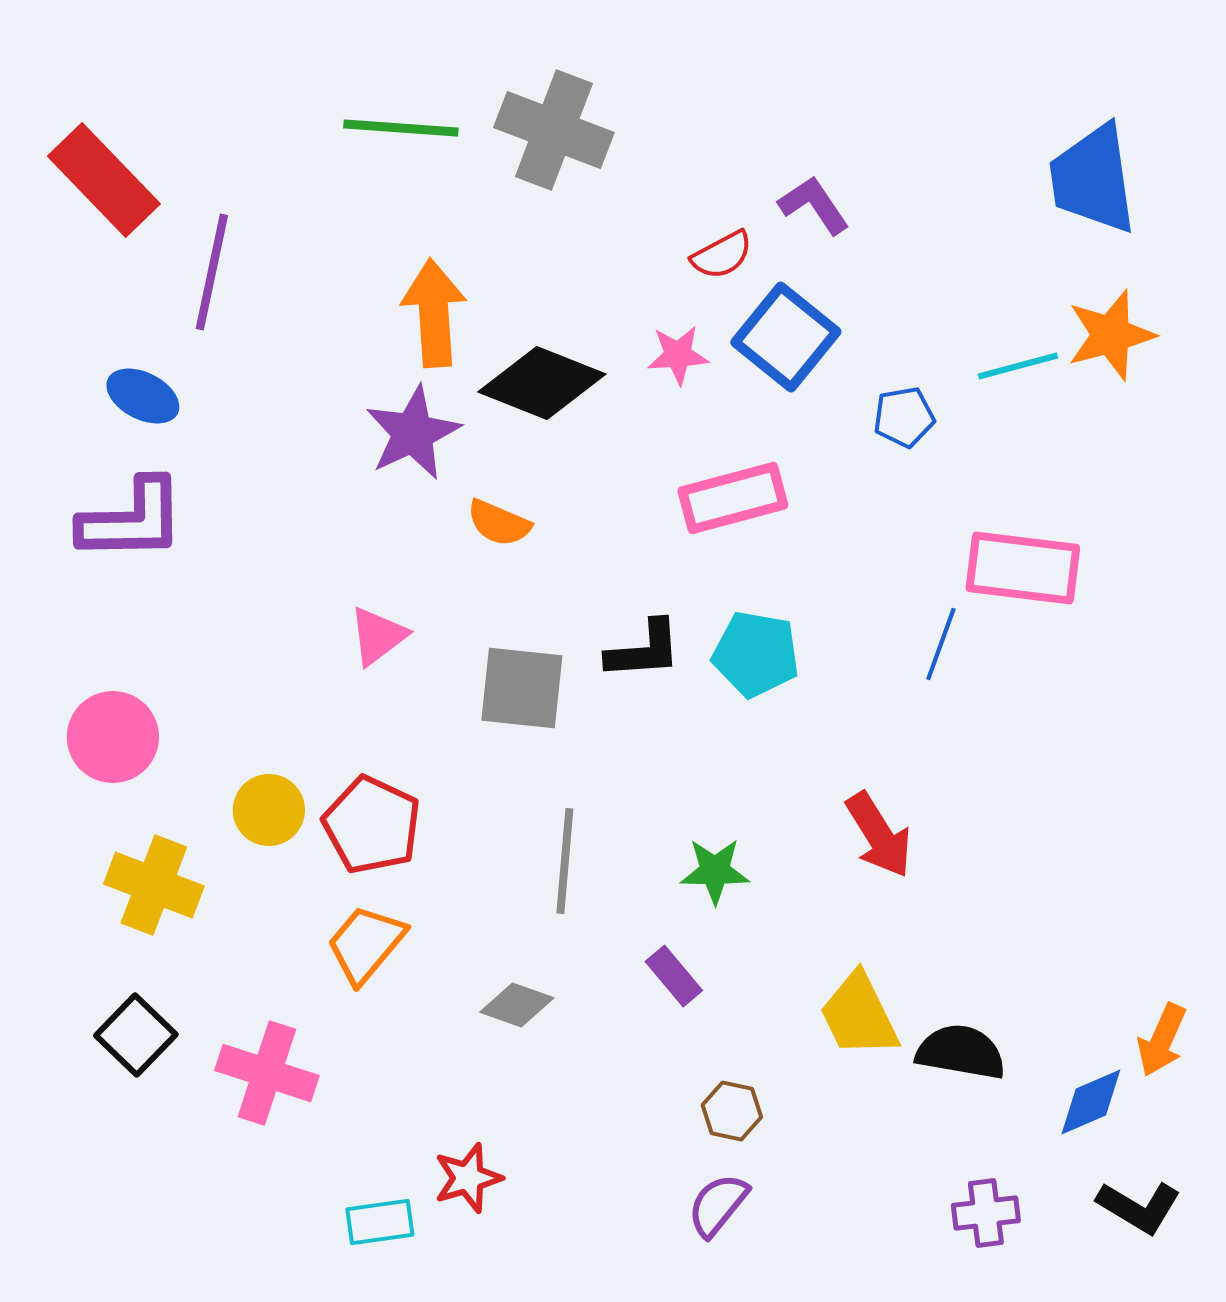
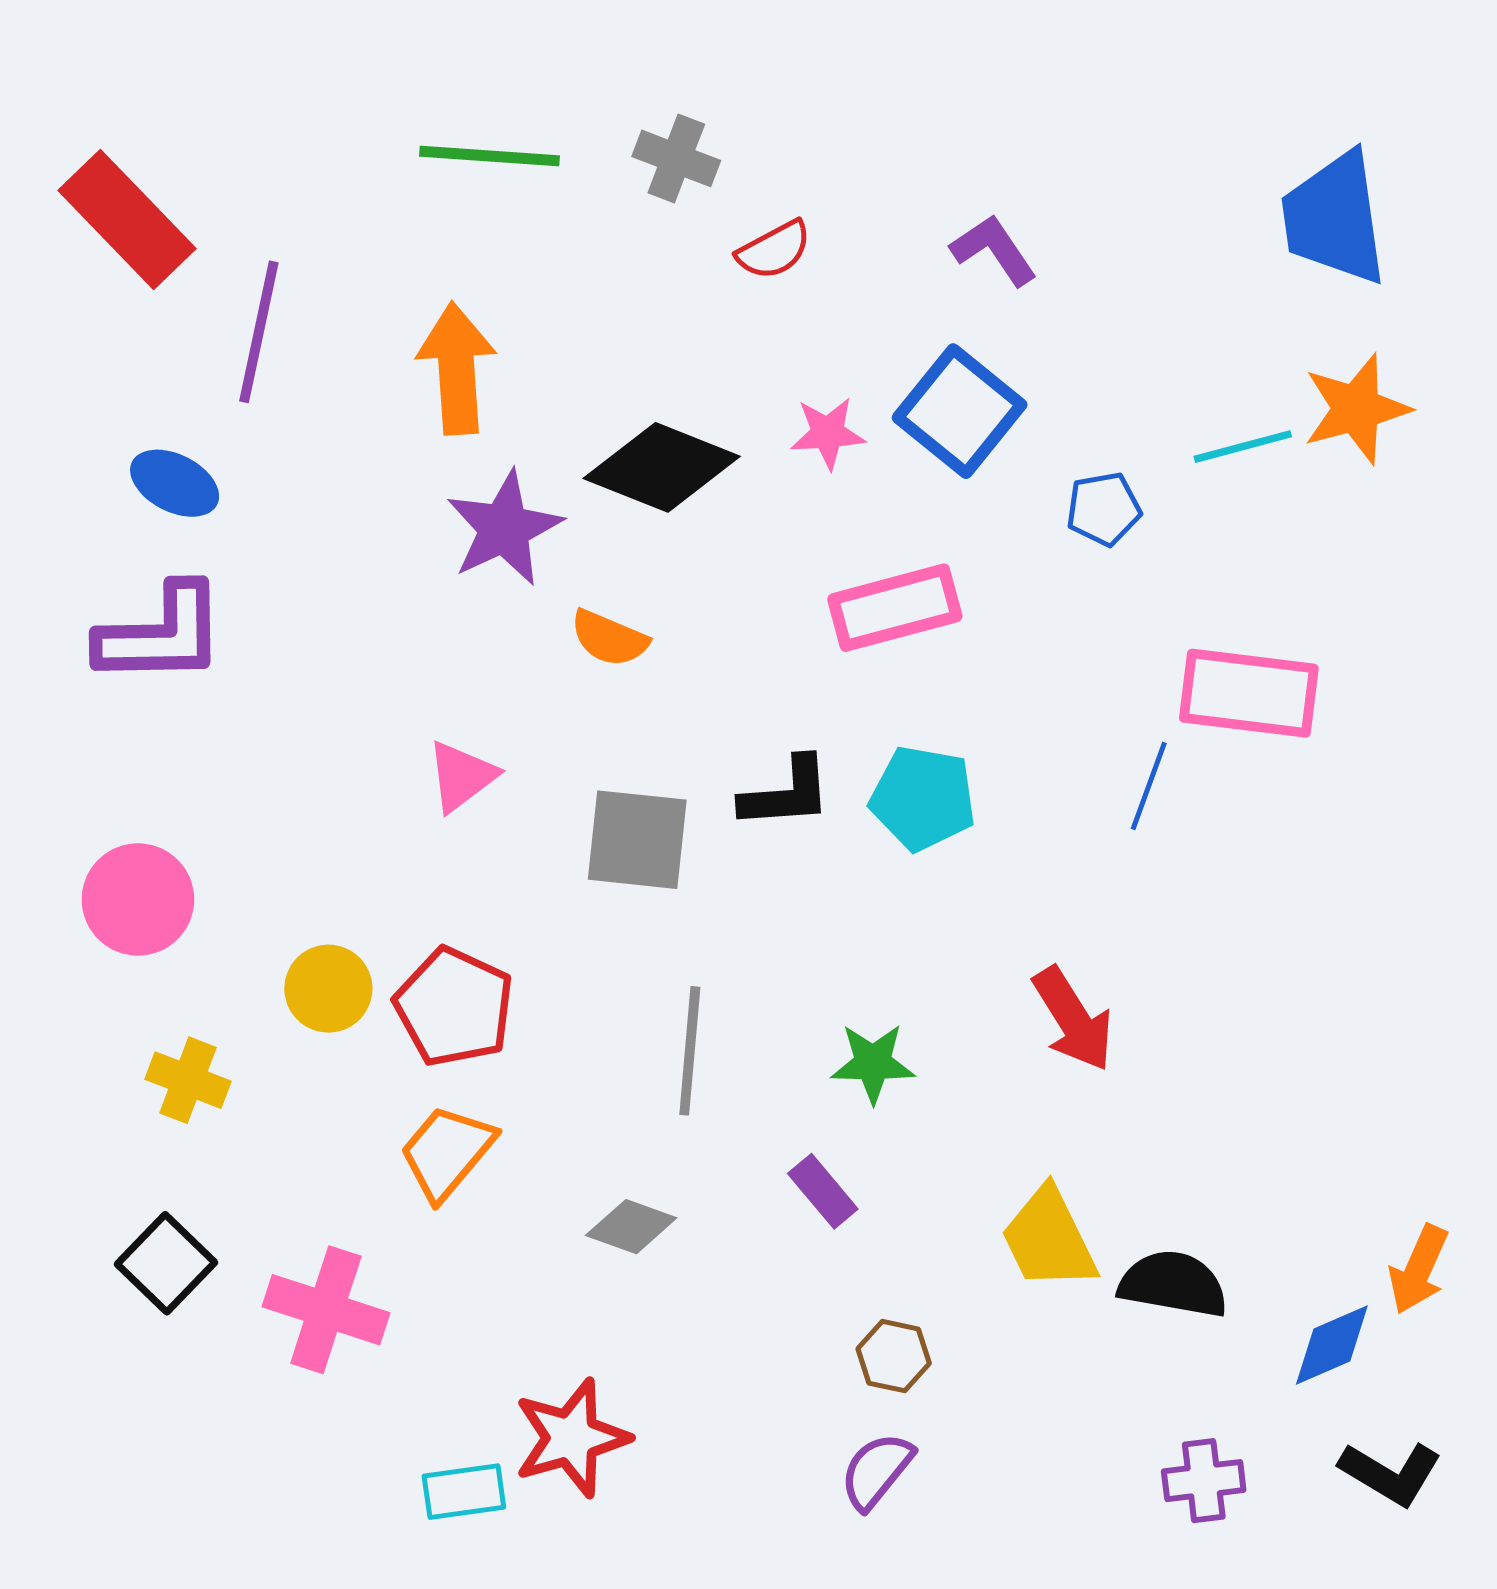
gray cross: (554, 130) -> (676, 158), size x0.6
red semicircle: (722, 255) -> (774, 250), moved
orange arrow: (434, 313) -> (457, 368), moved
yellow cross: (154, 885) -> (188, 1080), size x0.7
red star: (468, 1178) -> (571, 1438), size x1.4

